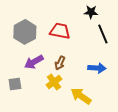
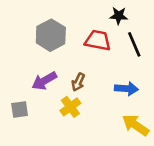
red trapezoid: (60, 31) -> (98, 40), moved
gray hexagon: (25, 32) -> (51, 35), moved
yellow arrow: (81, 96) -> (136, 125), moved

